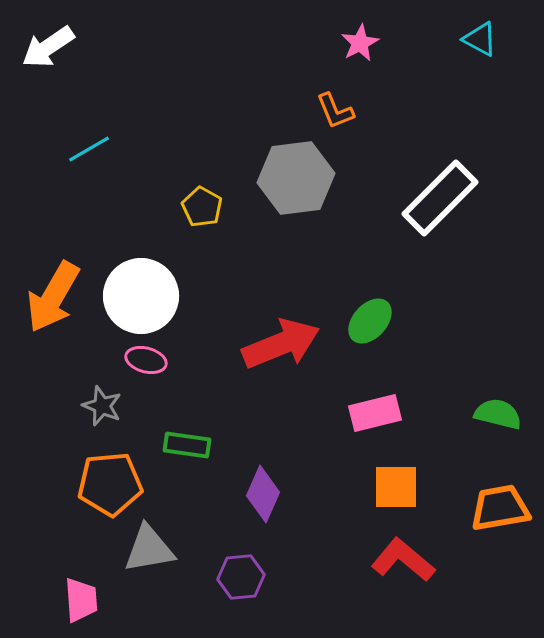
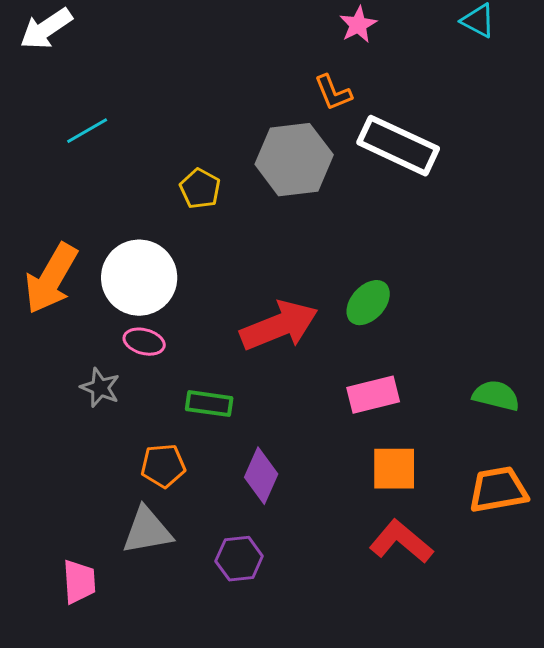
white rectangle: (440, 198) -> (398, 146), moved, turned 70
green rectangle: (187, 445) -> (209, 404), moved
orange pentagon: (110, 484) -> (163, 466), moved, size x0.7

